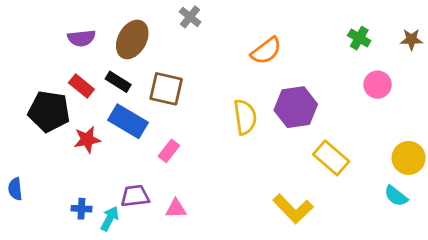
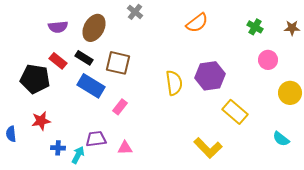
orange semicircle: (266, 51) -> (197, 23), moved
red star: (87, 140) -> (41, 121), moved
yellow circle: (409, 158) -> (290, 93), moved

